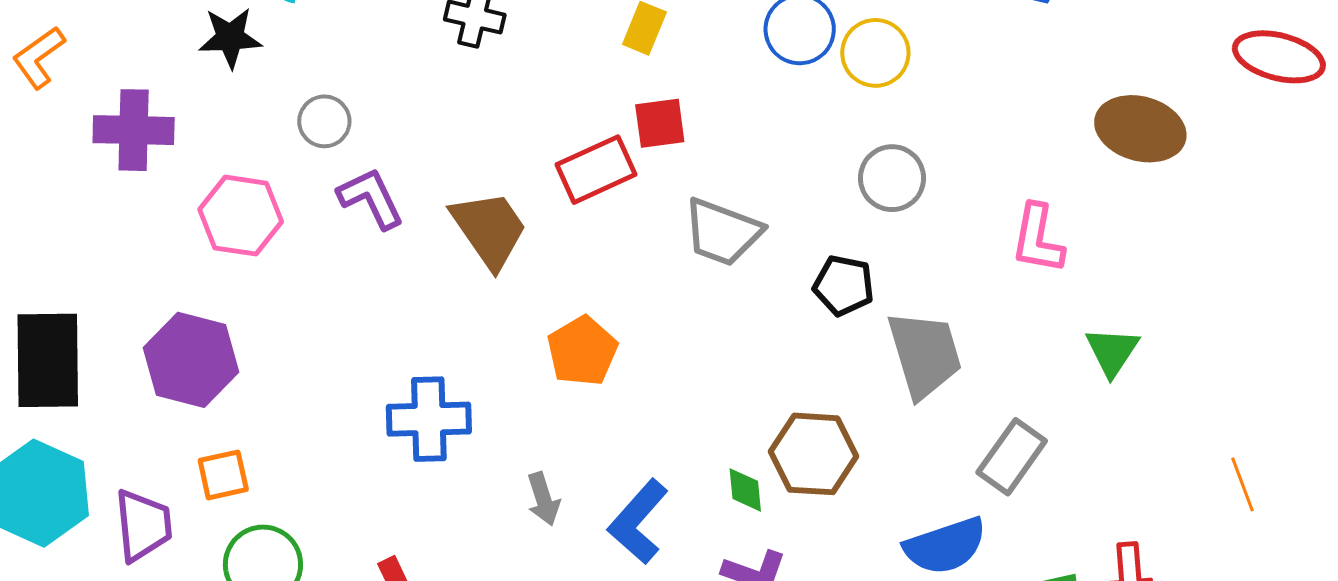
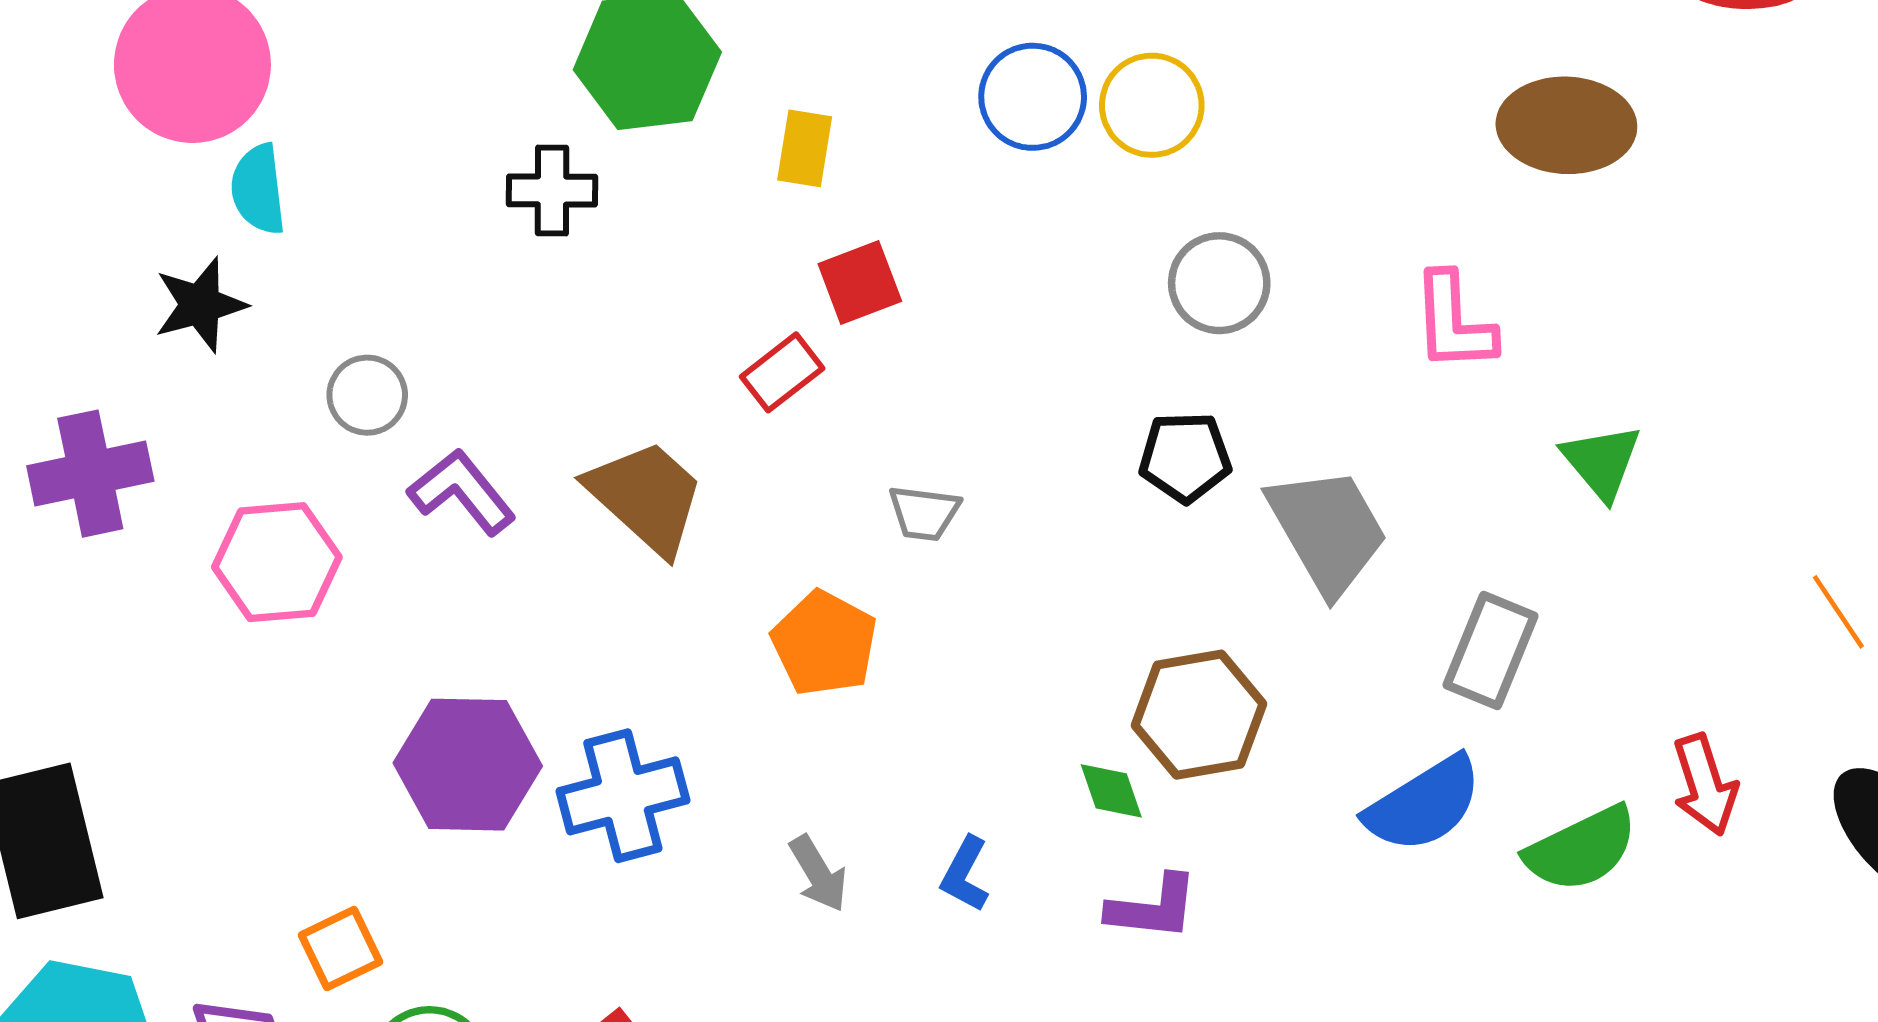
red rectangle: (596, 170) -> (782, 372), size x0.7
gray trapezoid: (723, 232) -> (924, 513), moved, size x0.6
purple hexagon: (191, 360) -> (468, 765), moved
blue L-shape: (638, 522) -> (965, 874), size x0.6

